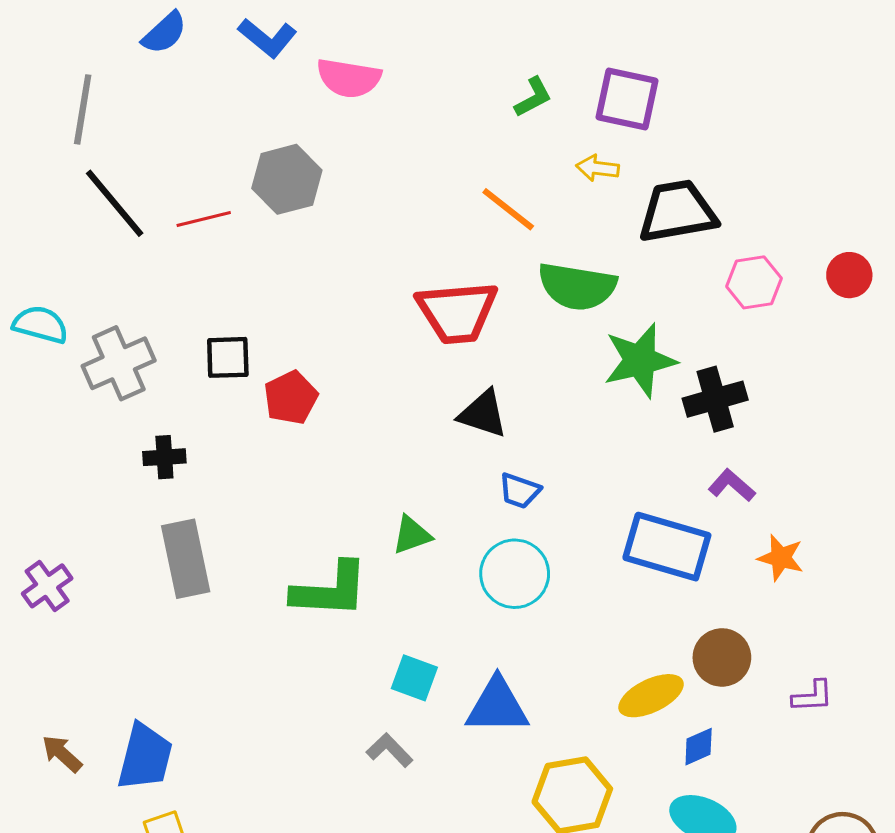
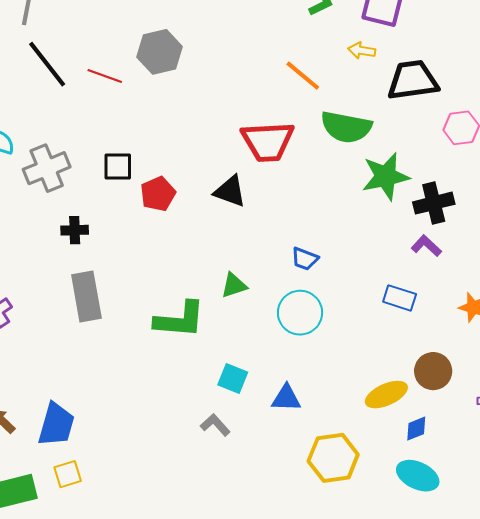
red line: (204, 219) -> (105, 76), turned 32
black triangle: (483, 414) -> (230, 191), moved
purple L-shape: (732, 485) -> (426, 246), moved
blue rectangle: (667, 547) -> (400, 298), size x0.6
blue triangle: (497, 706) -> (286, 398), size x0.7

